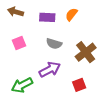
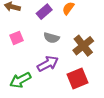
purple rectangle: (47, 17) -> (44, 12), turned -42
red square: (79, 85) -> (77, 79), size x1.5

